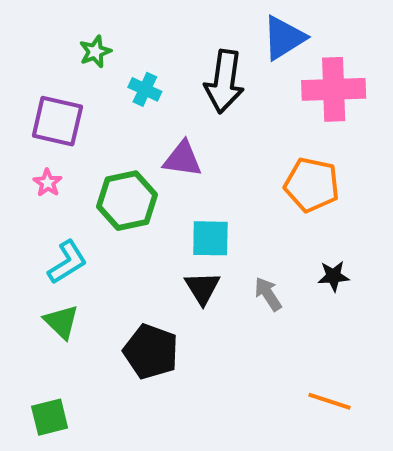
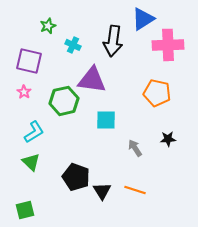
purple triangle: (183, 159) -> (92, 80), size x1.4
black triangle: (202, 288) -> (102, 191), moved
orange line: (330, 401) -> (135, 190), moved

